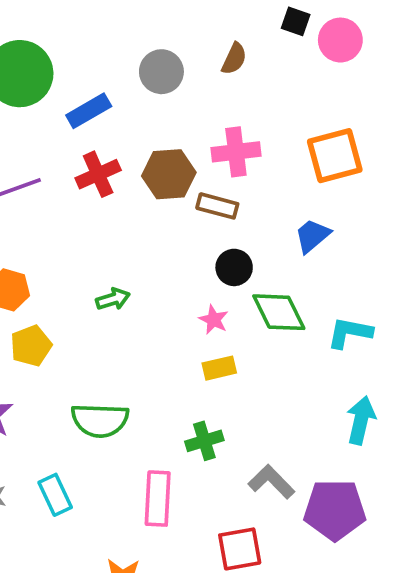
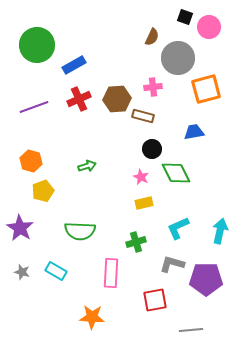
gray circle: (161, 72) -> (178, 58), moved, size x1.4
pink cross: (236, 152) -> (153, 87), size x0.7
blue trapezoid: (312, 236) -> (194, 132), turned 30
cyan L-shape: (350, 333) -> (178, 228), moved, turned -35
gray L-shape: (271, 482) -> (172, 264), turned -30
cyan rectangle: (55, 495) -> (56, 271), turned -35

